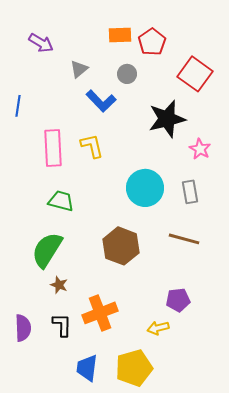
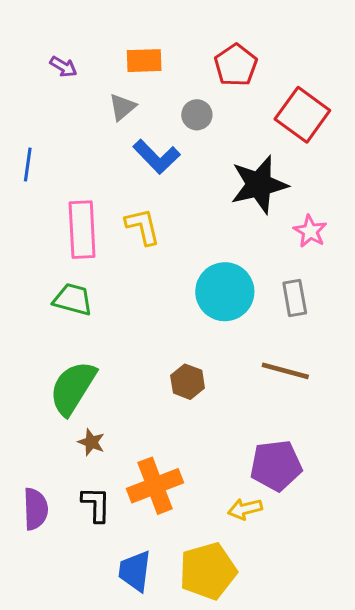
orange rectangle: (120, 35) -> (144, 61), moved
purple arrow: (41, 43) -> (63, 67), size x0.7
green trapezoid: (61, 201) -> (73, 299), moved
brown hexagon: (121, 246) -> (188, 382), size x0.6
purple pentagon: (178, 300) -> (276, 466), size x1.4

